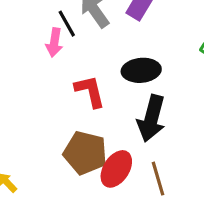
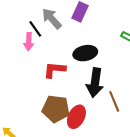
red L-shape: (90, 91) -> (54, 70), turned -65
brown line: (158, 179) -> (114, 101), moved

